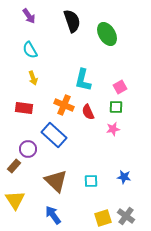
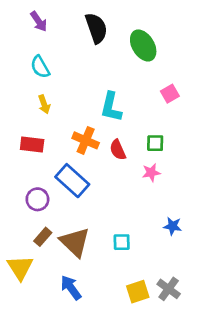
pink square: (120, 87) -> (170, 94), moved
brown rectangle: (14, 166) -> (43, 237), moved
blue star: (124, 177) -> (173, 226), moved

